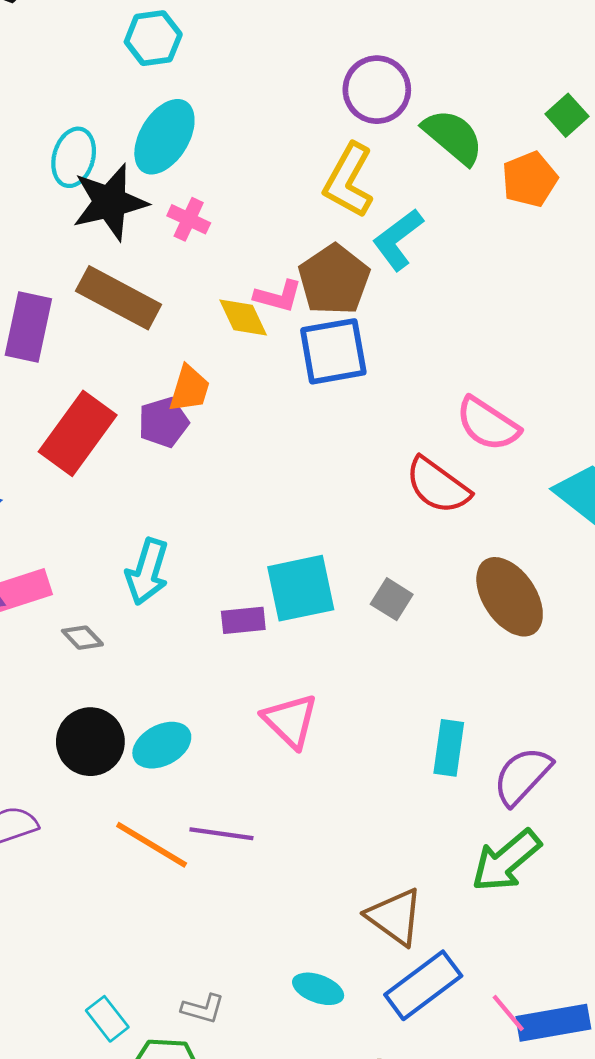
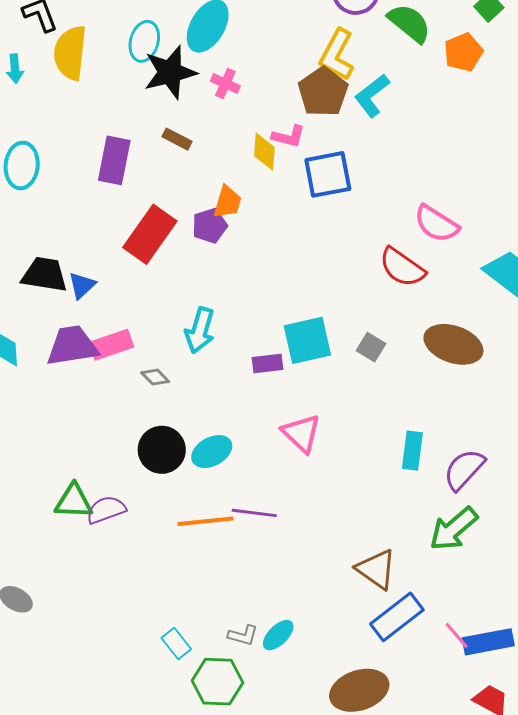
brown pentagon: (334, 280) -> (323, 92), moved
brown rectangle: (119, 298) -> (177, 139), size x0.5
yellow diamond: (243, 317) -> (264, 152), turned 30
brown ellipse: (510, 597) -> (453, 344), turned -36
orange line: (152, 845) -> (205, 521), turned -36
cyan ellipse: (318, 989) -> (278, 635), moved, turned -64

